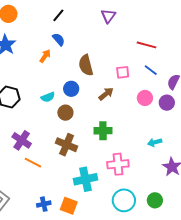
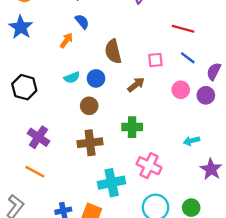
cyan semicircle: (48, 97) -> (72, 78), moved
brown cross: (67, 145) -> (90, 143), turned -30
orange line: (33, 163) -> (35, 172), moved
pink cross: (118, 164) -> (149, 166), turned 30

